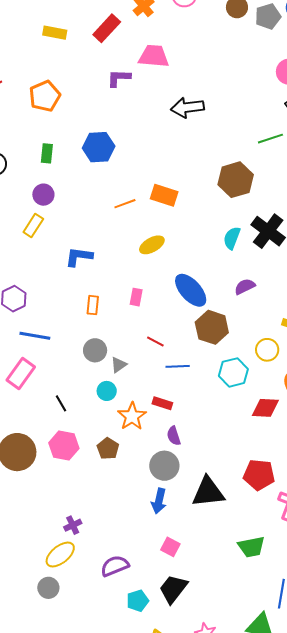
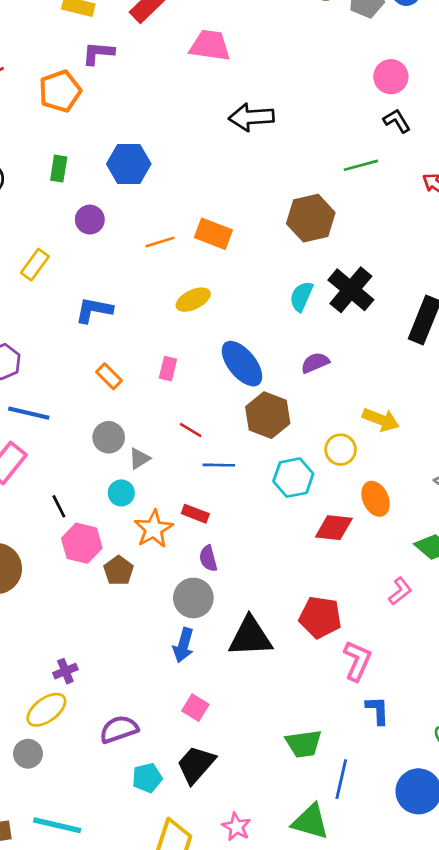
purple L-shape: (119, 78) -> (98, 53), moved
purple circle: (43, 195) -> (90, 220), moved
orange rectangle: (93, 305) -> (109, 376), turned -54
pink hexagon: (64, 446) -> (82, 543), moved
green trapezoid: (251, 547) -> (304, 744), moved

